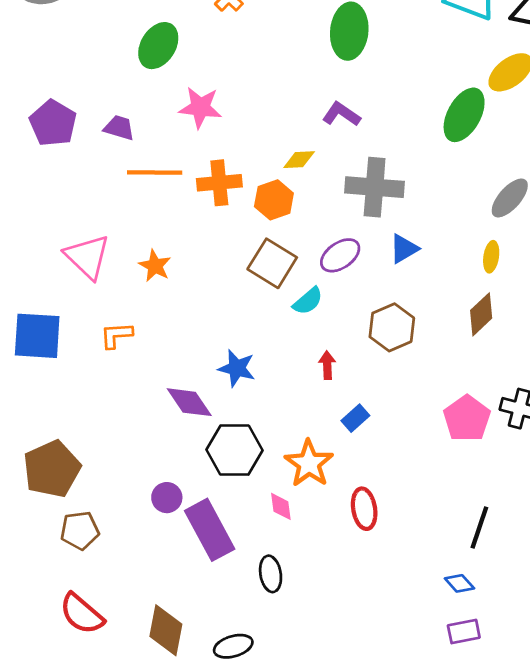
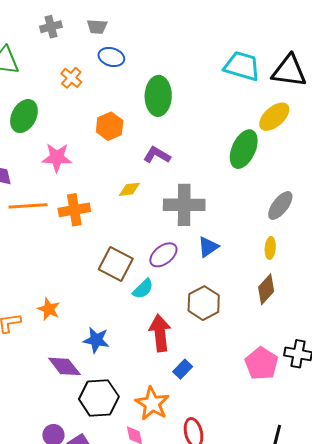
orange hexagon: (274, 200) -> (110, 126), moved
orange star: (155, 266) -> (49, 309), moved
red arrow: (327, 365) -> (160, 333), size x1.8

